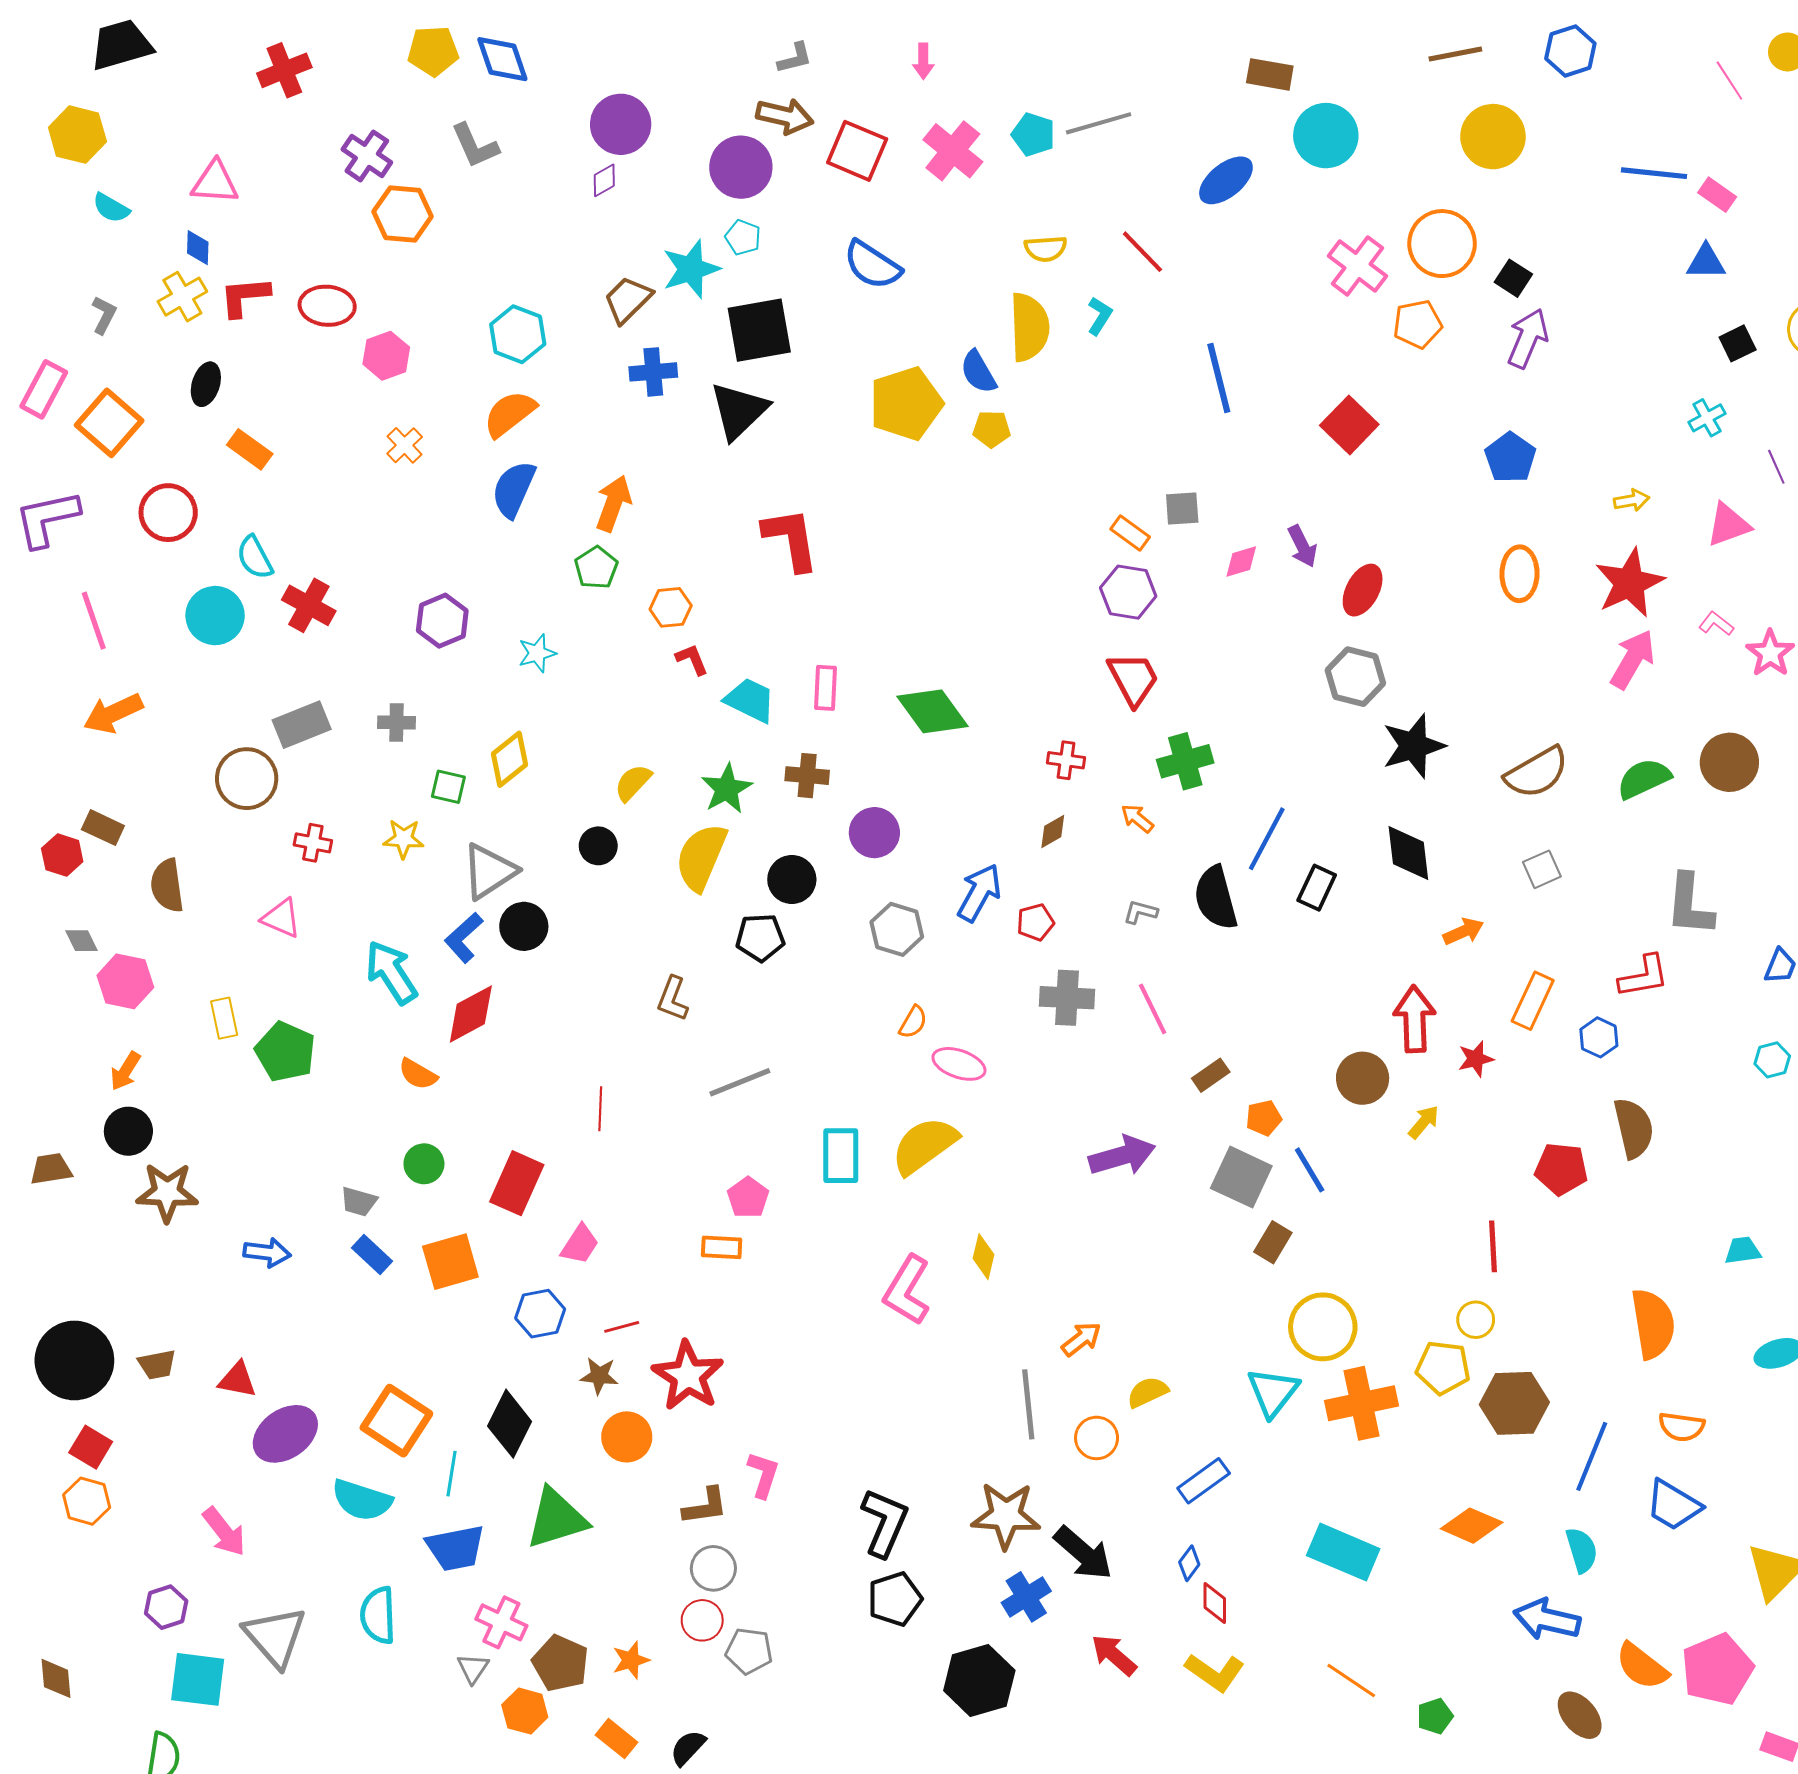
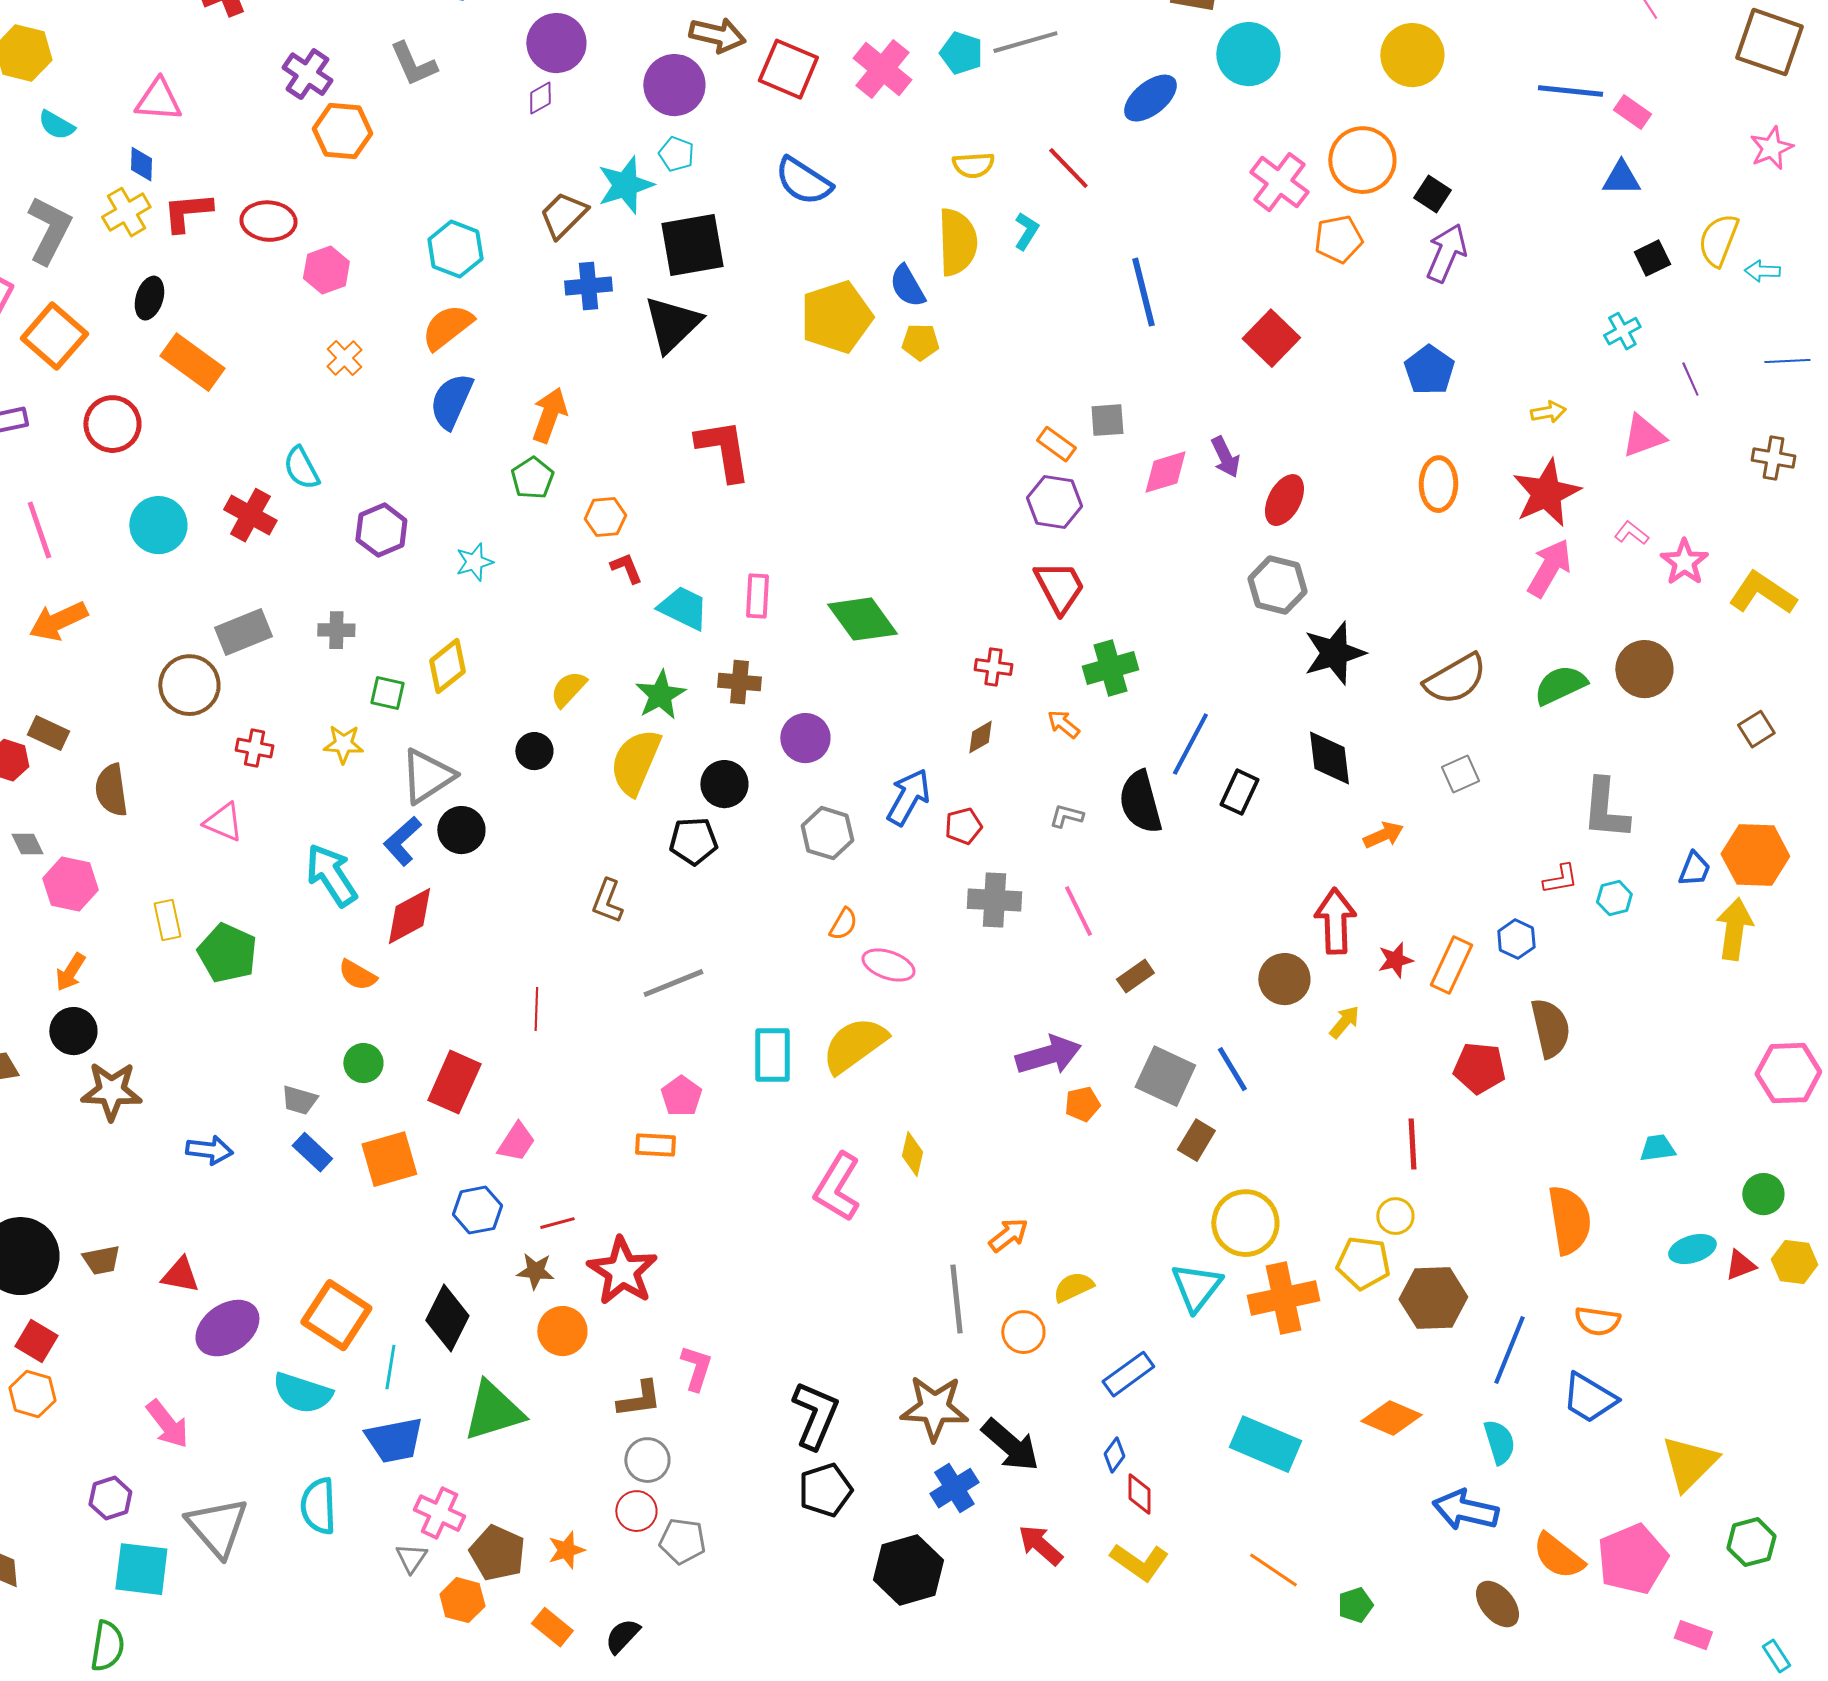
gray L-shape: (104, 315) -> (49, 230), size x1.8
orange rectangle: (250, 449) -> (192, 362), size x1.4
cyan semicircle: (255, 557) -> (301, 468), moved
pink diamond: (1241, 562) -> (1165, 472), size x1.4
red L-shape: (1644, 976) -> (1560, 879), size x0.7
orange rectangle: (1533, 1001) -> (1451, 965), moved
cyan hexagon: (1772, 1060) -> (1614, 898), moved
orange pentagon: (1264, 1118) -> (1082, 1104), moved

